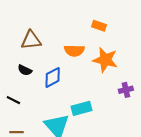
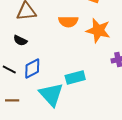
blue diamond: (53, 77) -> (32, 68), moved

